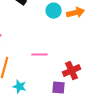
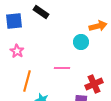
cyan circle: (54, 11) -> (81, 42), moved

